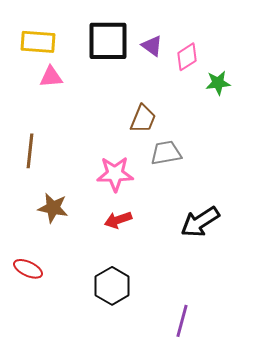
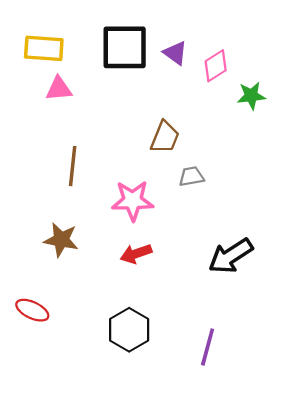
brown line: (30, 151) -> (73, 166), moved
gray trapezoid: (166, 153) -> (191, 176), size x0.7
purple line: (182, 321) -> (208, 347), moved

